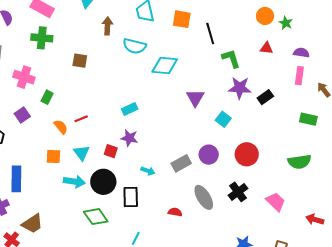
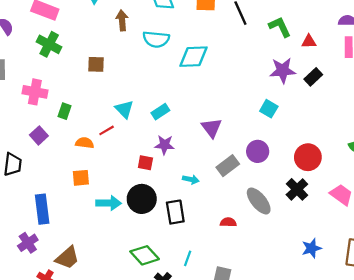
green cross: (42, 38) -> (49, 44), turned 30
red triangle: (267, 48) -> (309, 42), moved
green L-shape: (231, 58) -> (280, 27), moved
purple triangle: (195, 98) -> (212, 128), moved
orange semicircle: (61, 127) -> (85, 143), turned -35
cyan triangle: (82, 153) -> (124, 109), moved
red circle: (247, 154) -> (308, 157), moved
green diamond: (96, 217) -> (145, 255), moved

